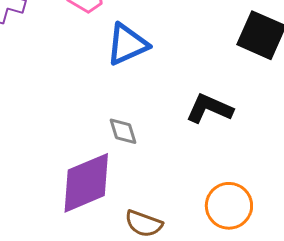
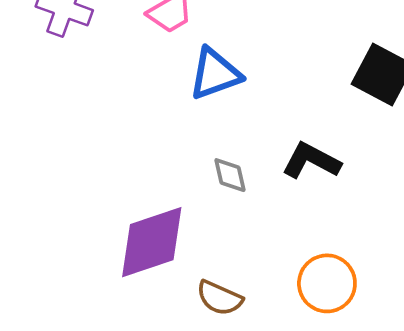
gray diamond: (123, 131) -> (230, 175), moved

